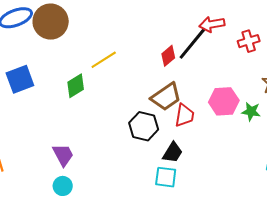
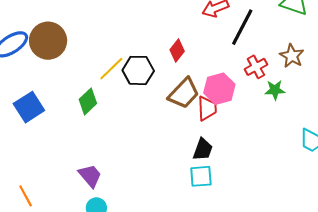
red cross: (249, 41) -> (256, 67), moved
black line: (192, 44) -> (242, 27), moved
pink hexagon: (224, 101) -> (219, 89), moved
black hexagon: (144, 126) -> (138, 70), moved

